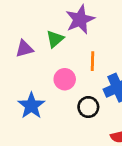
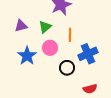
green triangle: (55, 39) -> (45, 27), moved
blue star: (31, 106) -> (27, 56), moved

